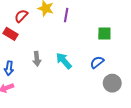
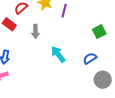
green square: (104, 34) -> (99, 32), turned -32
gray arrow: (37, 59) -> (35, 31), moved

